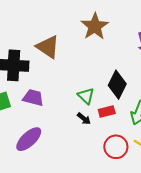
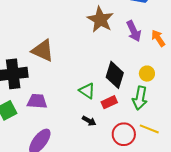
brown star: (95, 26) -> (100, 20), moved
black arrow: (84, 119) -> (89, 121), moved

